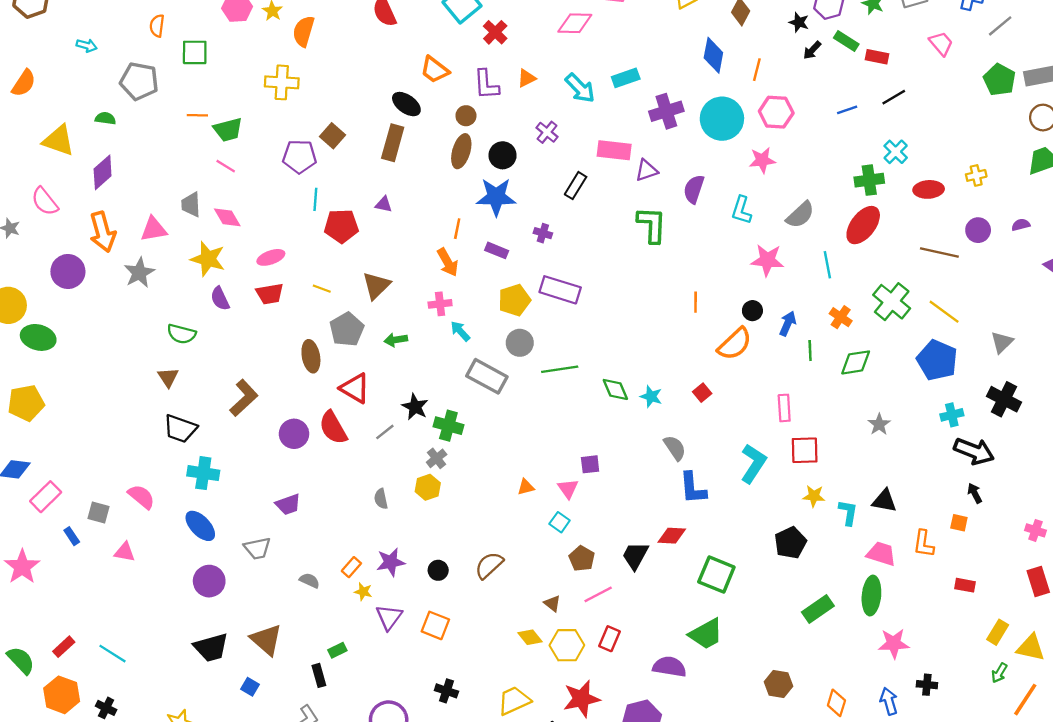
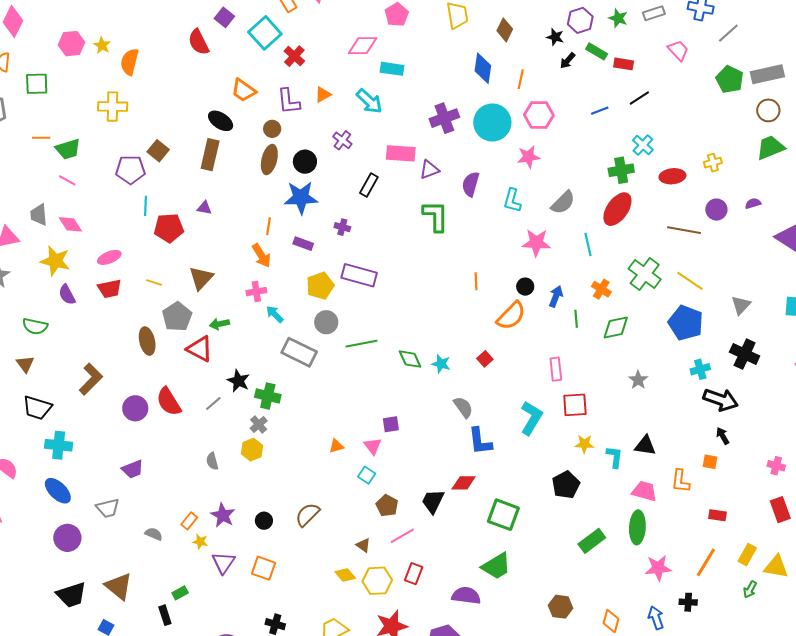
cyan rectangle: (626, 78) -> (392, 69), moved, turned 30
red triangle: (355, 388) -> (200, 349), moved
purple star: (391, 562) -> (223, 515), turned -30
orange line: (1025, 700) -> (706, 562), moved

